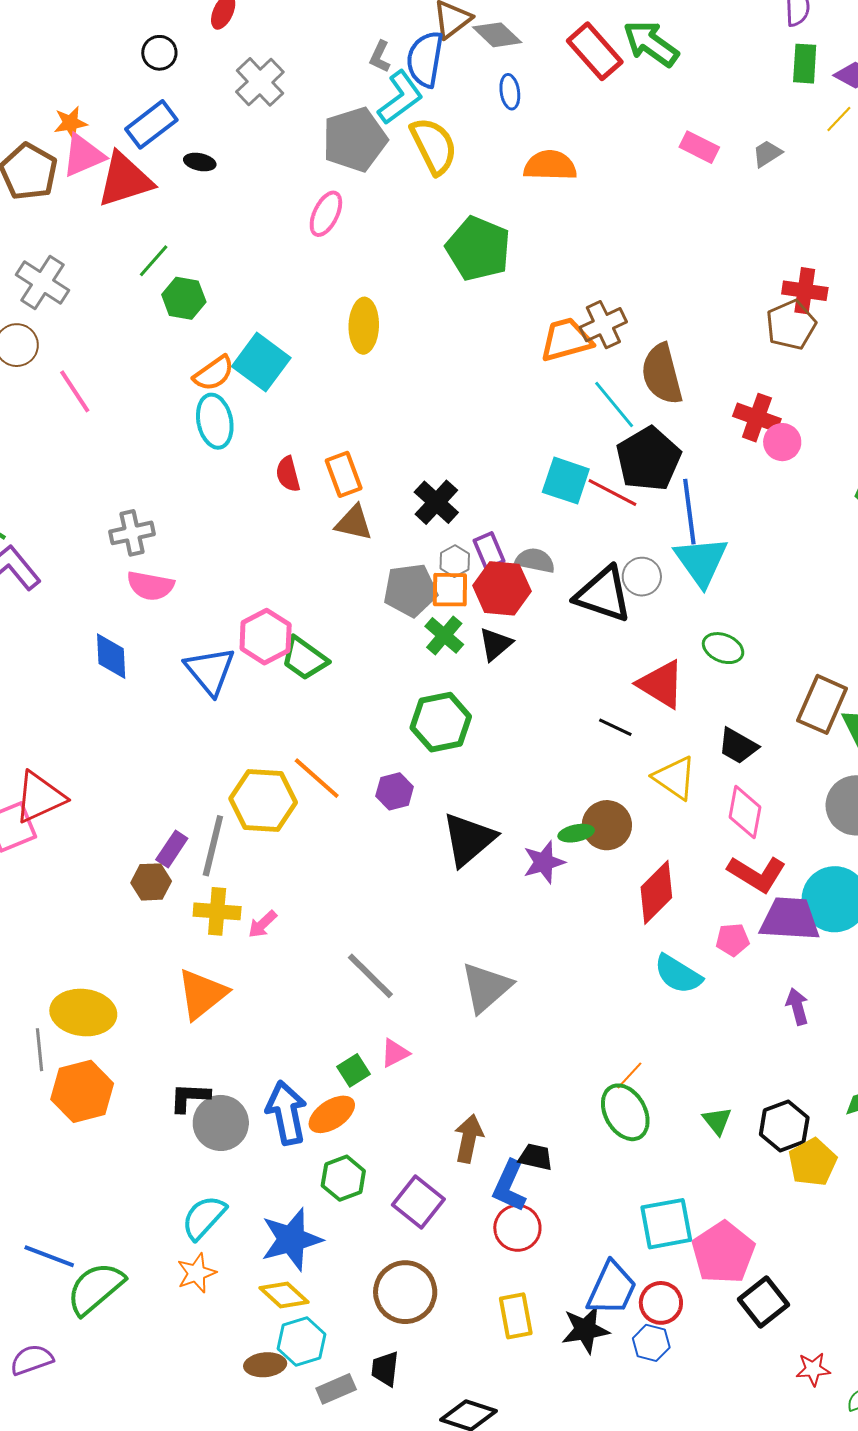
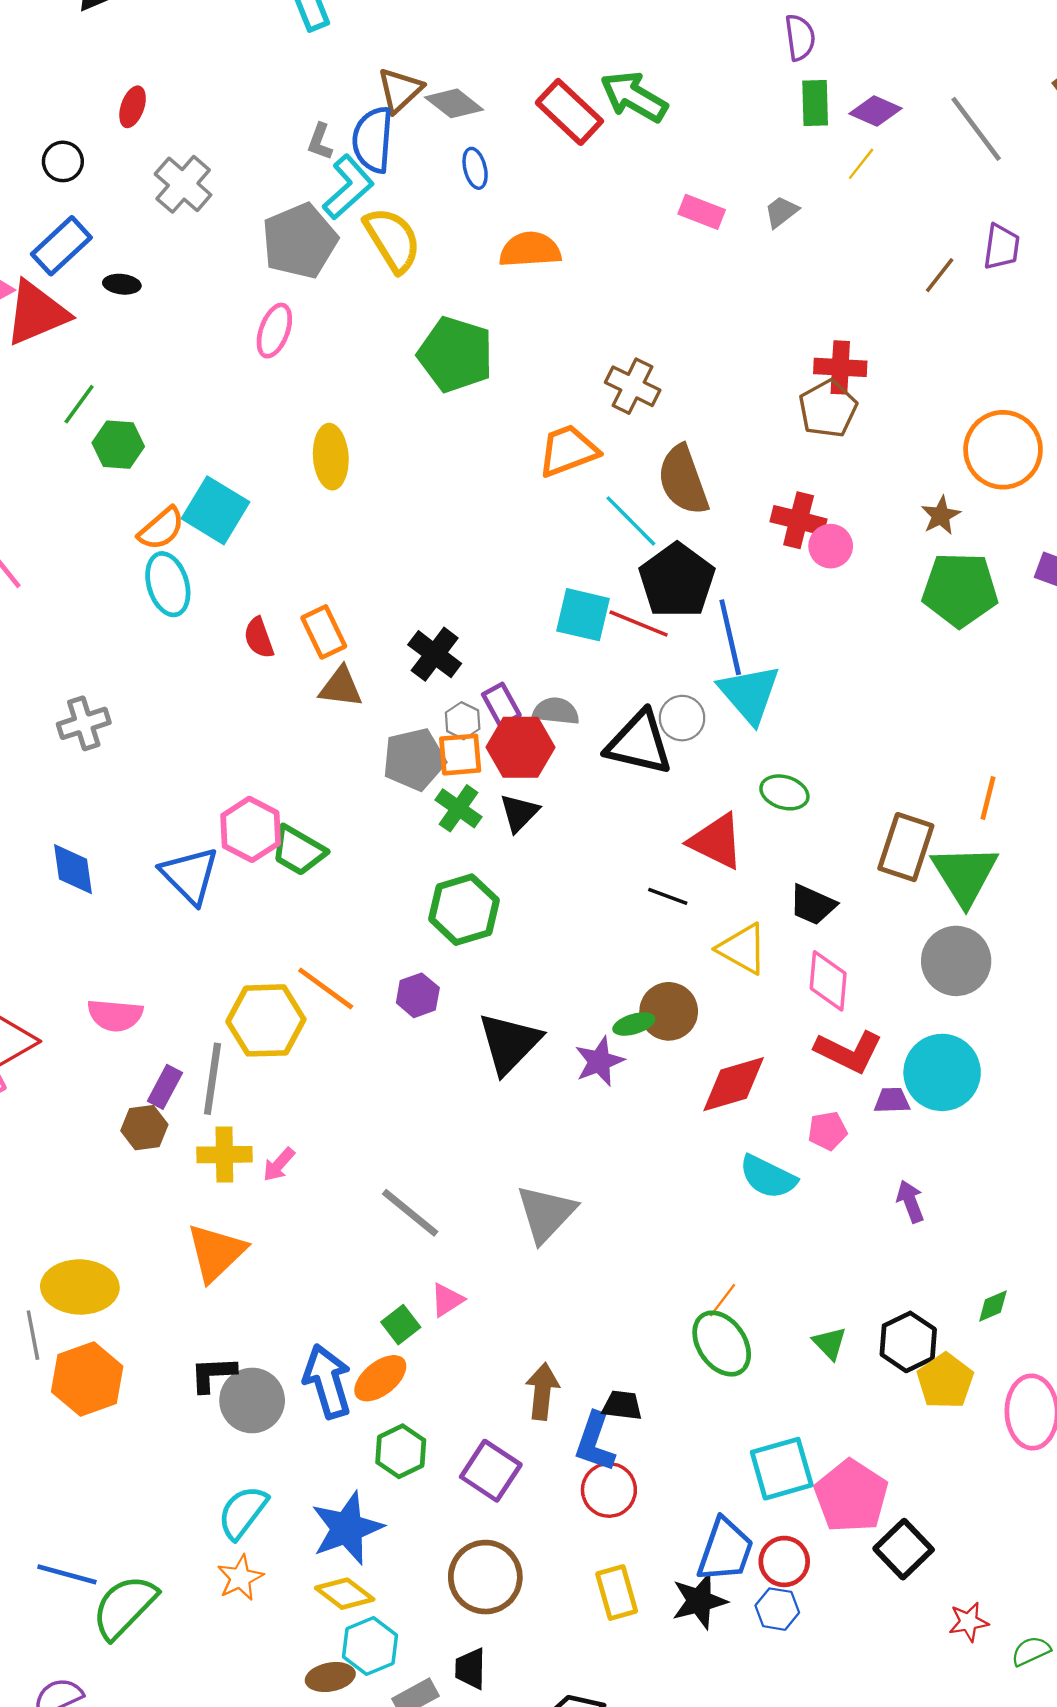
brown cross: (603, 325) -> (633, 386), moved, turned -33
pink semicircle: (150, 586) -> (115, 1015), moved
red diamond: (656, 892) -> (734, 1084), turned 34
purple trapezoid: (790, 919) -> (892, 1100), size x0.5

